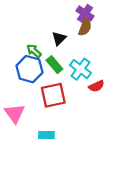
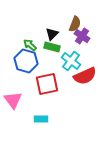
purple cross: (85, 13) -> (82, 36), moved
green rectangle: (54, 65) -> (52, 47), moved, turned -35
red semicircle: (96, 86) -> (85, 76), size x1.6

